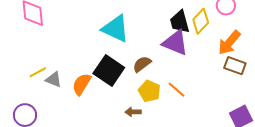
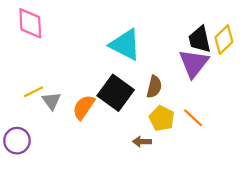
purple triangle: (175, 43) -> (194, 63), turned 44
brown semicircle: (142, 64) -> (154, 87), turned 138
gray triangle: (54, 80) -> (52, 101), turned 30

